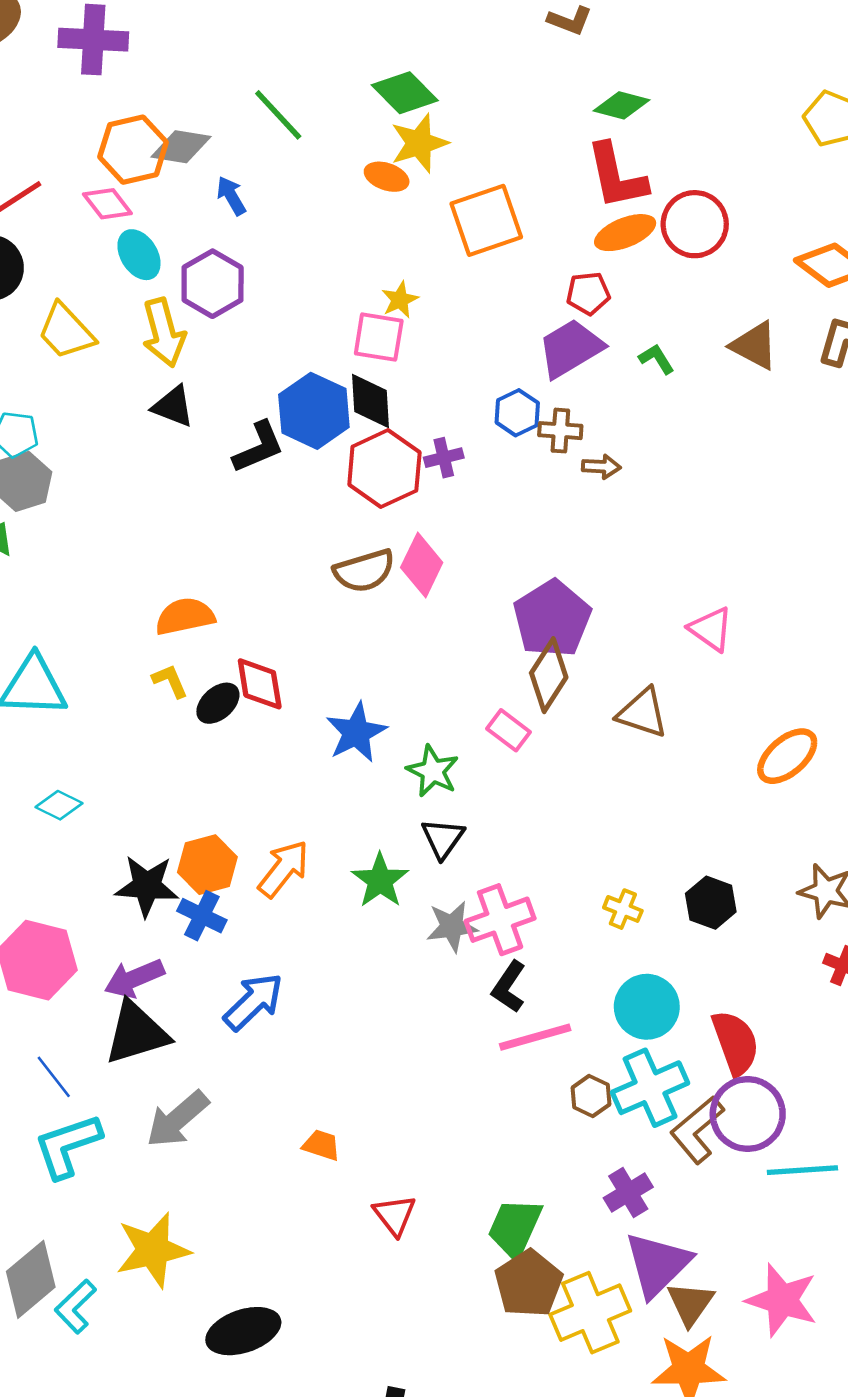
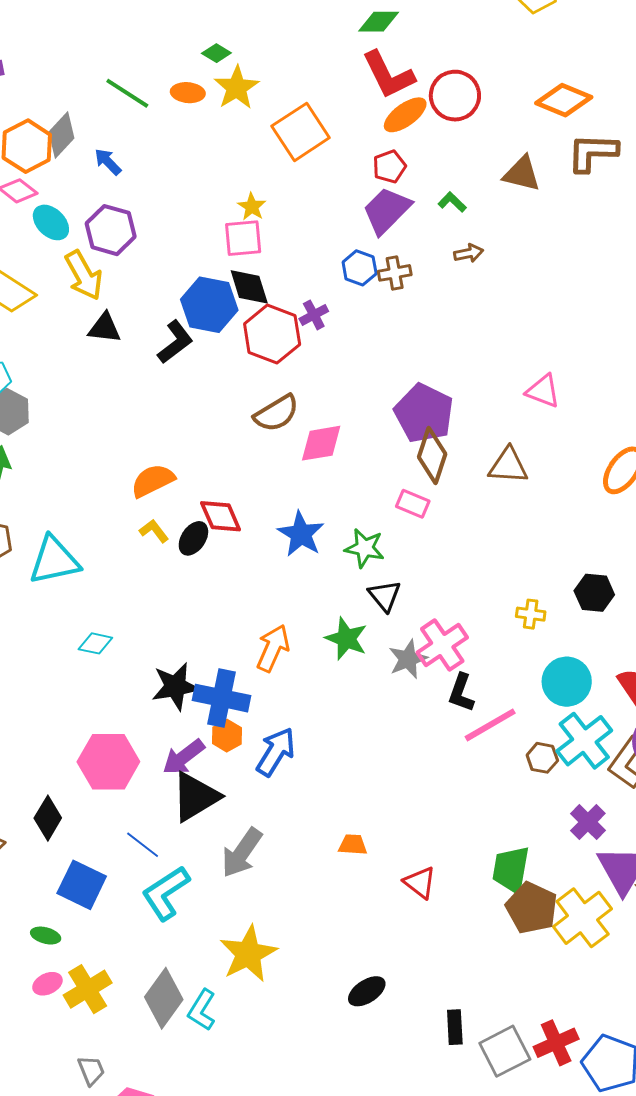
green diamond: (405, 93) -> (216, 53), size x0.6
gray diamond: (181, 147) -> (62, 135), turned -42
orange ellipse: (387, 177) -> (188, 93), moved
brown arrow: (601, 467) -> (469, 253), moved
pink diamond: (422, 565) -> (321, 443), moved, turned 69
orange hexagon: (207, 865) -> (227, 736), moved, size x0.7
blue cross: (202, 916) -> (221, 698), size x1.5
black ellipse: (243, 1331) -> (367, 991), moved, size x0.7

